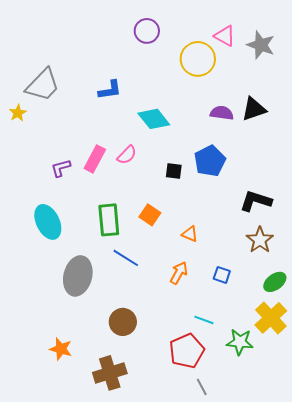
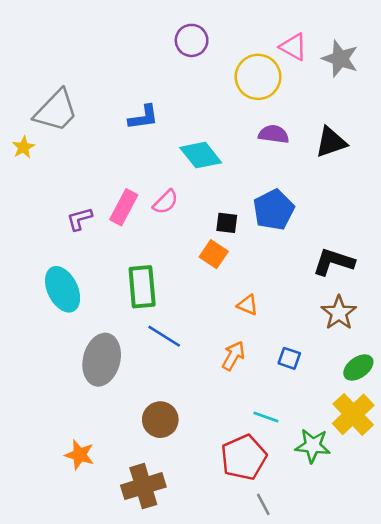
purple semicircle: (222, 113) -> (274, 134), moved
orange square: (150, 215) -> (214, 254), moved

